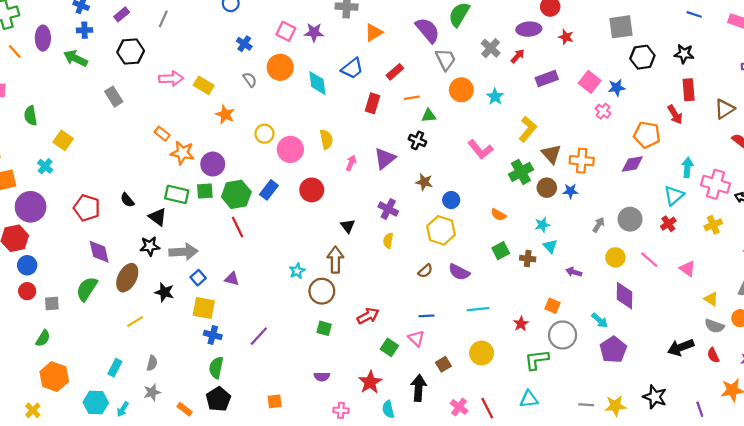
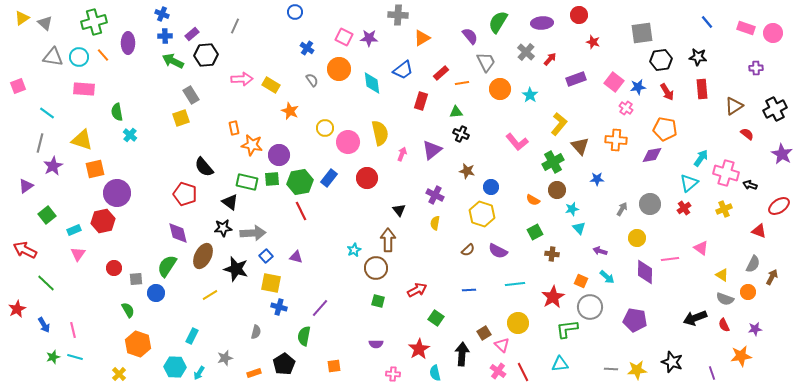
purple rectangle: (122, 14) -> (192, 34), moved
blue line: (694, 14) -> (707, 22), turned 32
purple ellipse: (529, 29) -> (542, 23), moved
purple semicircle: (428, 30) -> (470, 36), size x0.7
green arrow: (76, 58) -> (173, 61), moved
orange line: (412, 98) -> (462, 83), moved
red arrow: (675, 115) -> (667, 92), moved
green triangle: (429, 116) -> (456, 112), moved
orange rectangle: (162, 134) -> (234, 128), turned 40
yellow semicircle: (326, 139) -> (380, 133), size x1.4
yellow square: (63, 140) -> (181, 118), moved, turned 36
orange cross: (582, 161) -> (616, 140), moved
cyan cross: (45, 166) -> (130, 135), moved
cyan arrow: (687, 167) -> (701, 158), turned 30
brown circle: (547, 188) -> (557, 190), moved
black semicircle: (127, 200) -> (204, 167), moved, size x1.5
red pentagon: (87, 208) -> (185, 194), moved
brown cross: (528, 259) -> (552, 254), moved
pink line: (649, 260) -> (670, 259), moved, turned -48
blue circle: (27, 265) -> (156, 293), moved
black star: (164, 292) -> (236, 269), size x1.4
cyan arrow: (600, 320) -> (607, 277), moved
red star: (521, 324) -> (553, 297), size x1.6
green semicircle: (43, 338) -> (128, 310), turned -63
pink triangle: (416, 338) -> (502, 345), moved
purple pentagon: (613, 350) -> (635, 320), turned -30
gray semicircle: (152, 363) -> (256, 332), moved
green semicircle: (216, 368) -> (304, 336), moved
orange rectangle: (185, 409) -> (254, 373), turned -56

